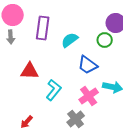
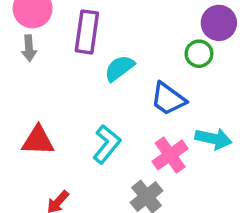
cyan semicircle: (70, 40) -> (119, 68), moved
red triangle: (30, 71) -> (38, 141), moved

